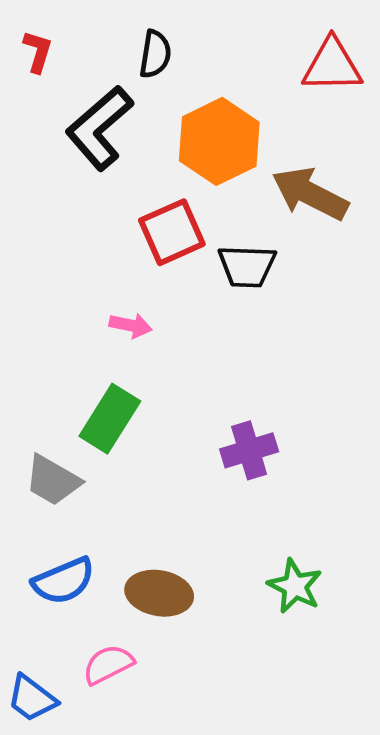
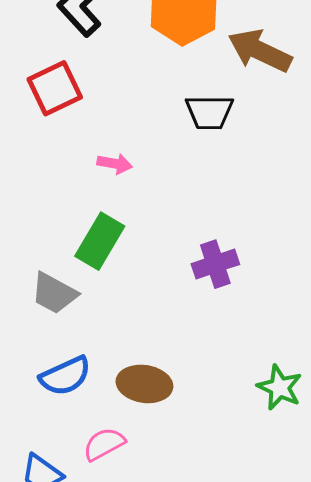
red square: (172, 232) -> (55, 88), moved
green star: (295, 586) -> (280, 387), moved

